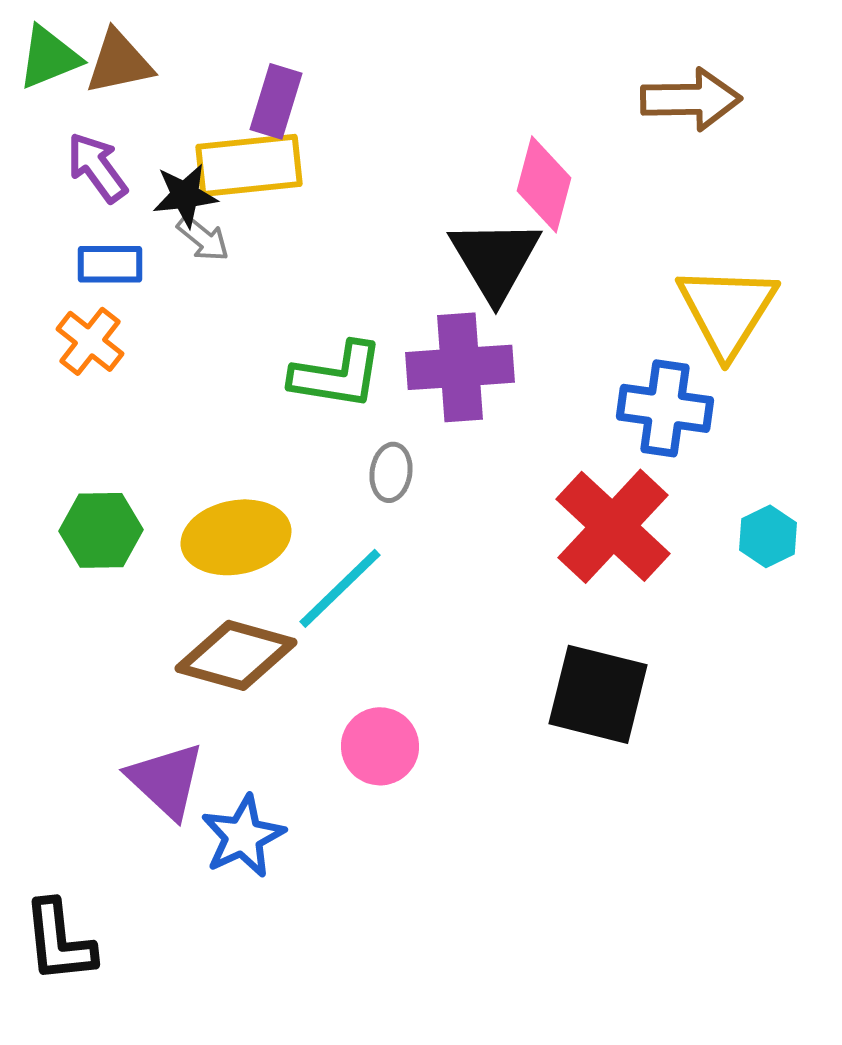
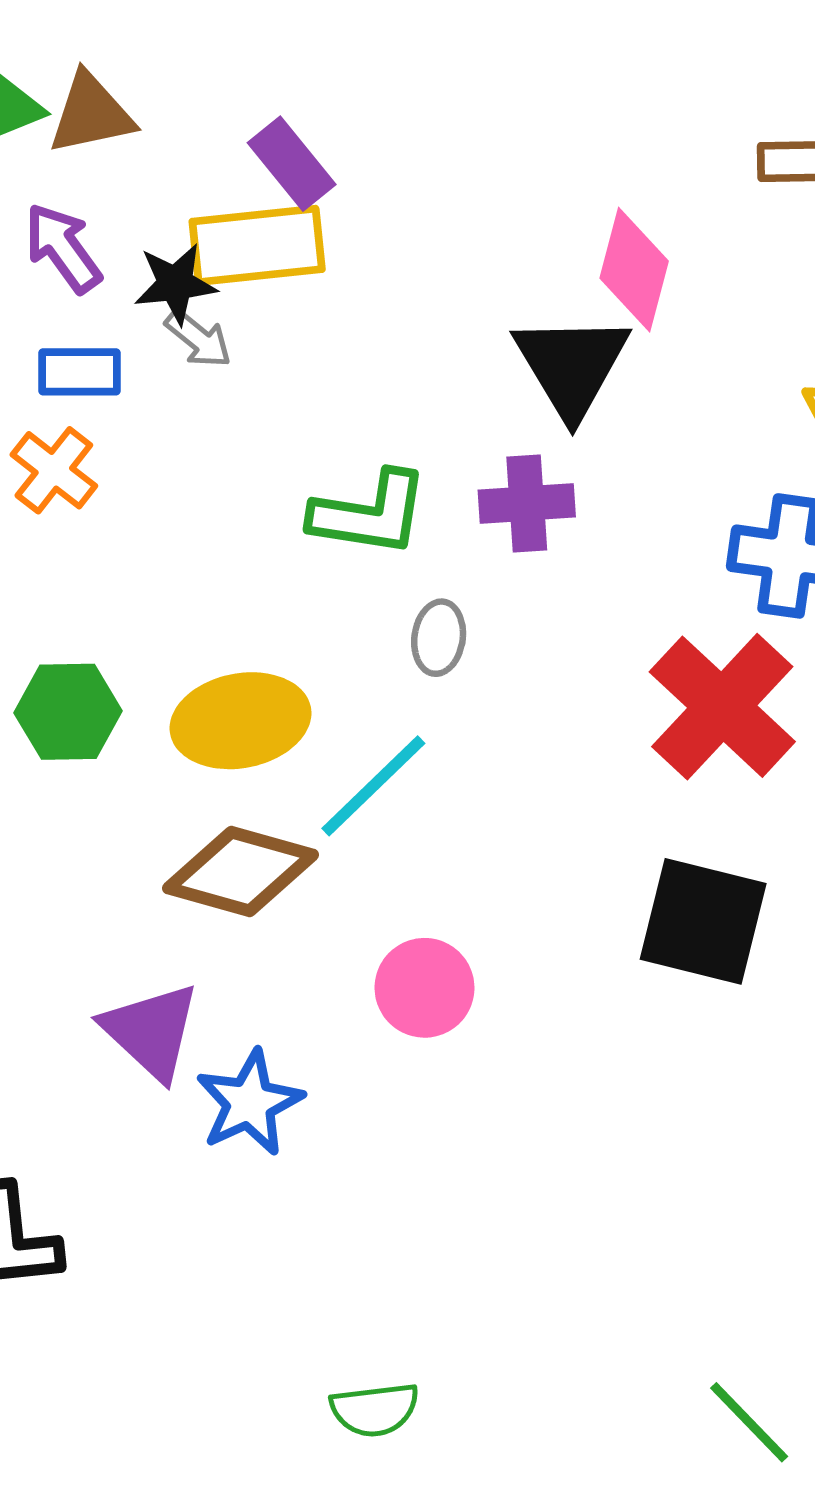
purple rectangle: (276, 101) -> (292, 164), turned -56
purple cross: (460, 367) -> (527, 503), size x0.7

